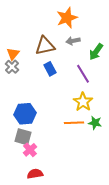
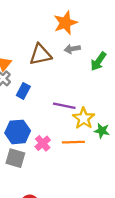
blue rectangle: (50, 69) -> (23, 91), moved, turned 56
purple line: (83, 74) -> (64, 106), moved, turned -48
green star: (95, 123) -> (102, 131), moved
pink cross: (30, 150) -> (43, 143), moved

